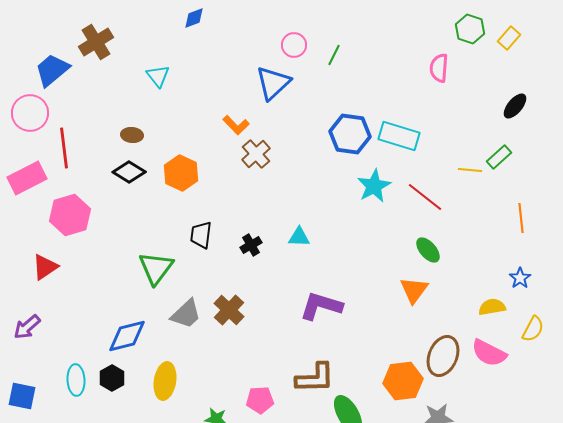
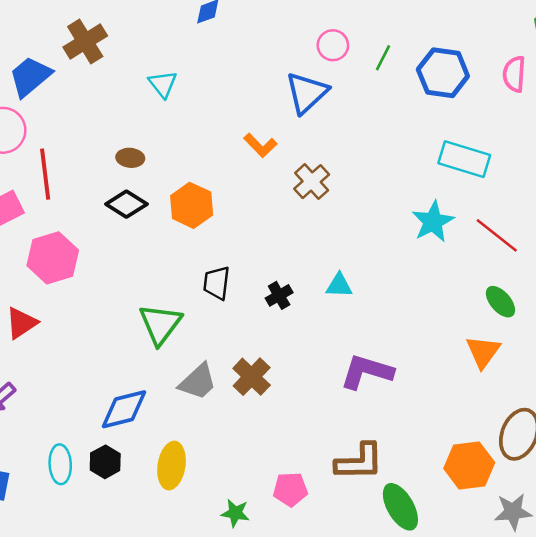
blue hexagon: (350, 134) -> (443, 73), moved
brown cross: (256, 154) -> (312, 182), moved

